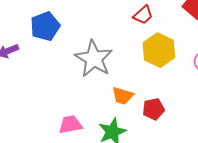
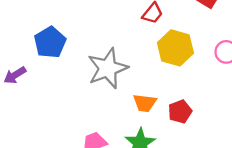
gray star: (94, 59) -> (108, 68), turned 30

